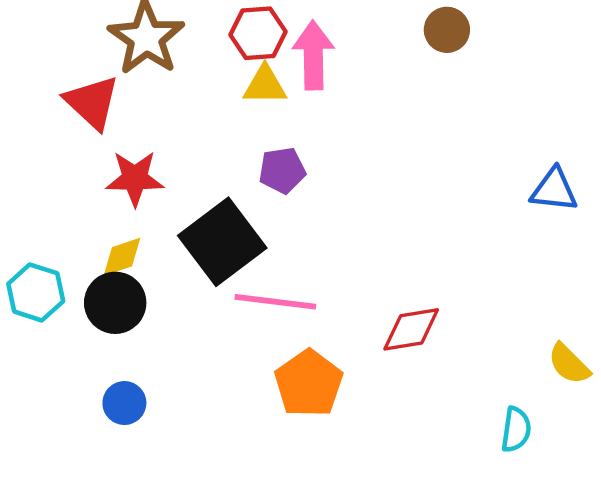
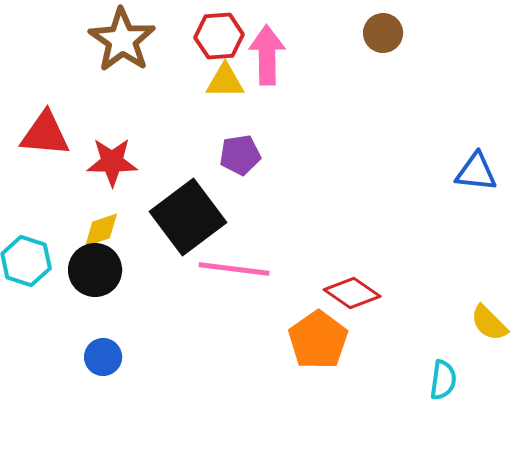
red triangle: (92, 102) -> (45, 134), moved, turned -38
red diamond: (411, 329) -> (352, 293), turned 44
orange pentagon: (309, 383) -> (318, 340), moved

